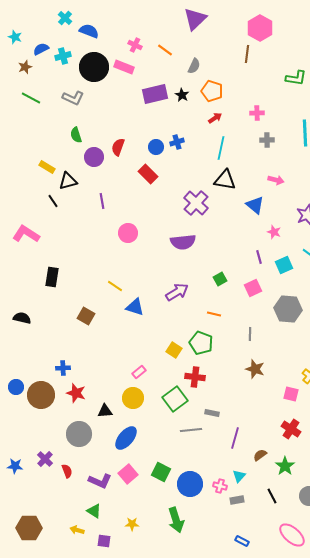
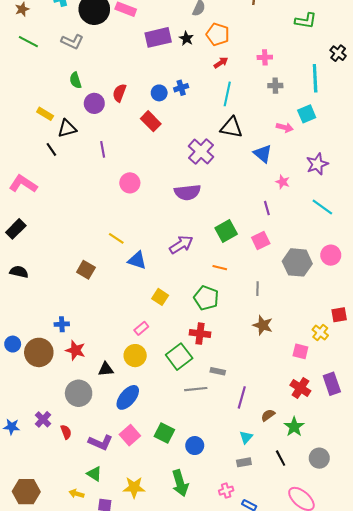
cyan square: (284, 265) -> (307, 114), moved
black rectangle: (52, 277) -> (16, 229), moved, turned 36
green square: (220, 279) -> (226, 231), size x1.5
yellow square: (174, 350) -> (160, 297), moved
blue circle: (190, 484) -> (195, 446), size x0.7
pink cross: (220, 486) -> (226, 491), moved, turned -32
yellow star: (132, 524) -> (134, 487), size x1.5

